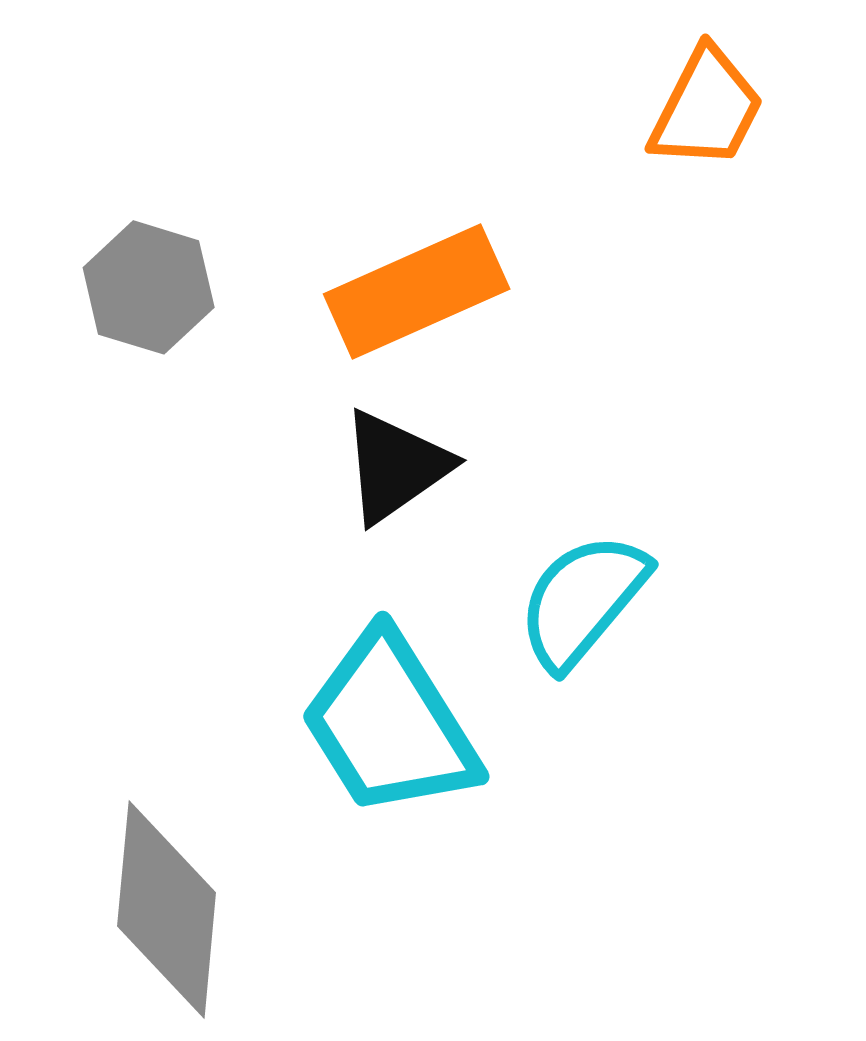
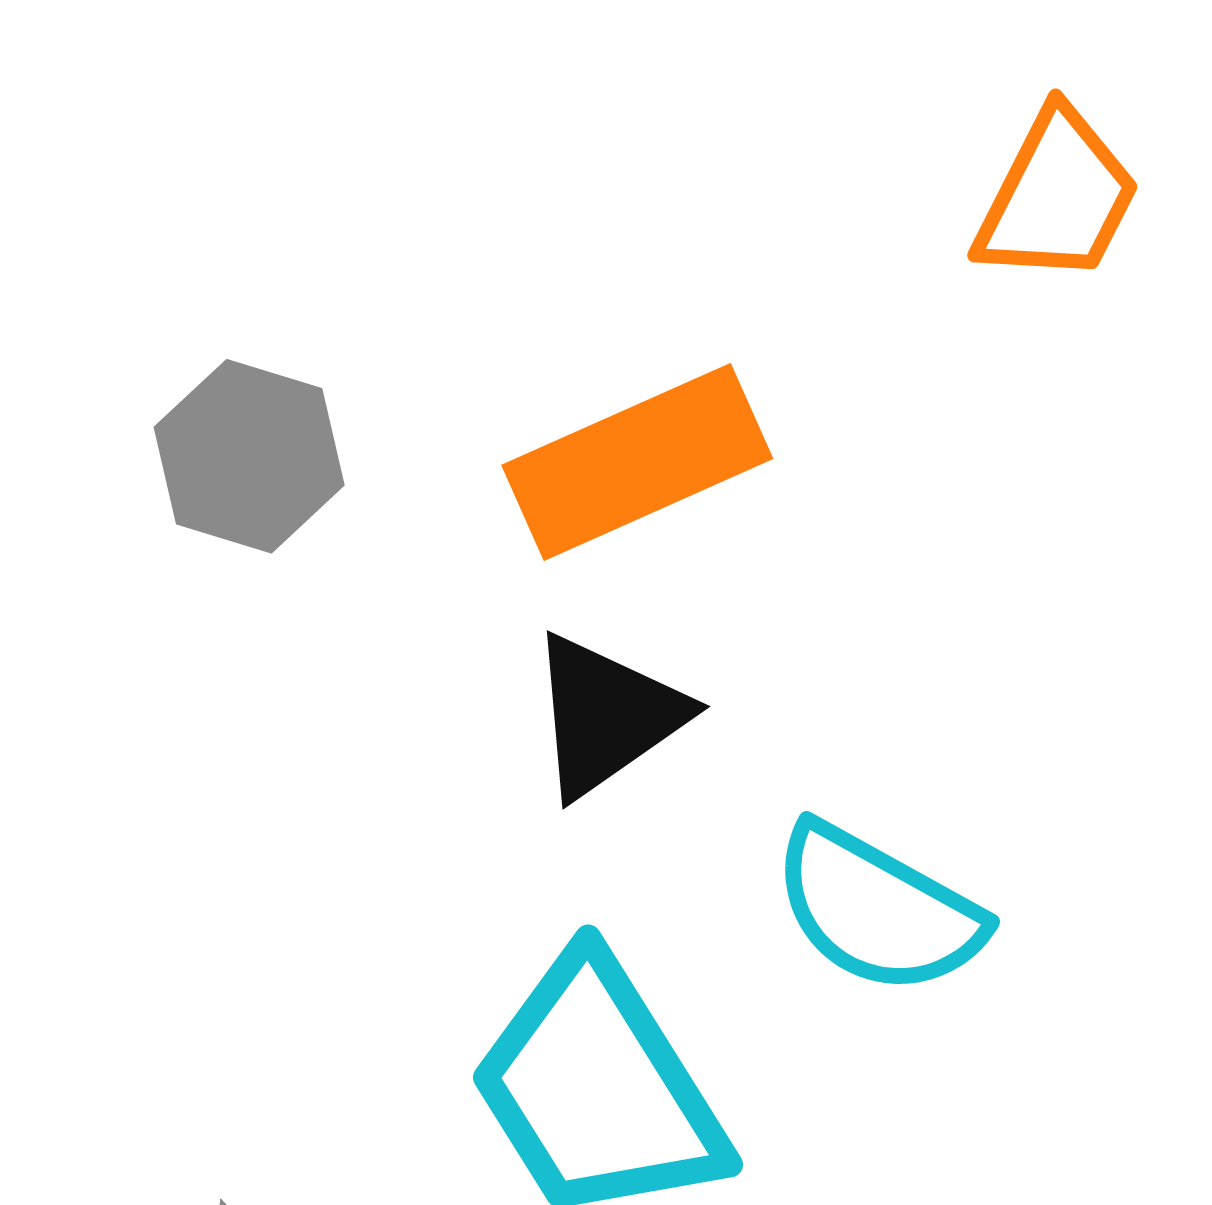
cyan semicircle: (583, 600) -> (878, 909), turned -101

